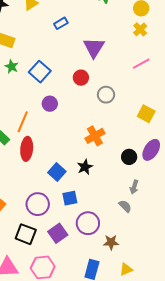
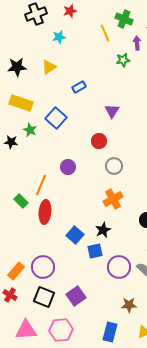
purple triangle: (94, 47) -> (112, 111), size x0.7
blue square: (40, 72) -> (56, 118), moved
gray circle: (106, 95) -> (114, 166), moved
blue square: (70, 198) -> (95, 251), moved
purple circle: (38, 204) -> (43, 267), moved
purple circle: (88, 223) -> (119, 267), moved

